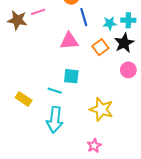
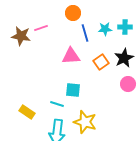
cyan cross: (128, 20) -> (125, 27), moved
cyan star: (110, 23) -> (105, 29), moved
yellow star: (101, 109) -> (85, 122), moved

